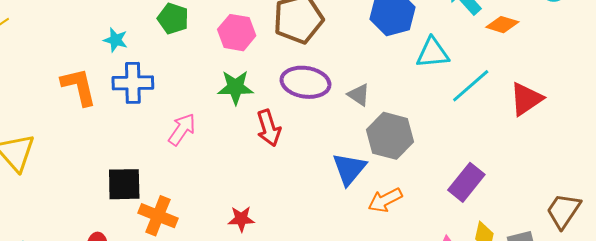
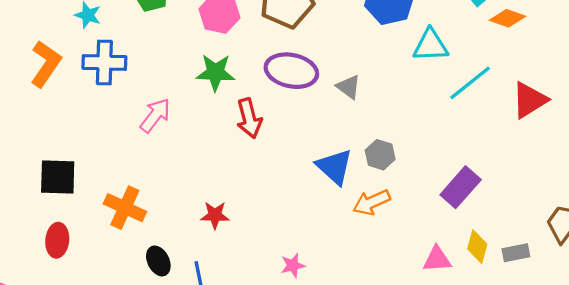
orange L-shape: (79, 87) -> (46, 64), turned 45
gray hexagon: (390, 136) -> (380, 155), moved, size x0.6
blue triangle: (349, 169) -> (334, 167), turned -30
black square: (124, 184) -> (58, 177), moved

